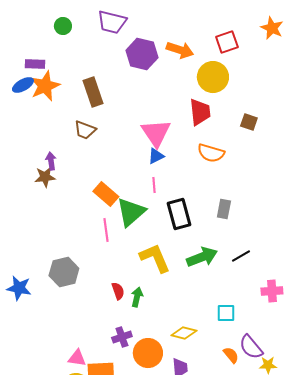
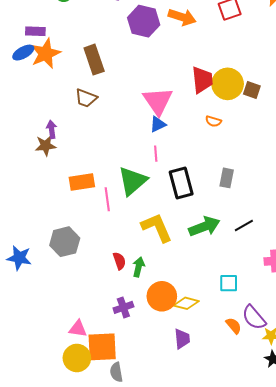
yellow circle: (213, 77) -> (228, 84), moved
orange semicircle: (211, 153) -> (213, 121), size x0.6
orange rectangle: (106, 194) -> (82, 182), moved, turned -50
orange circle: (148, 353) -> (162, 296), moved

